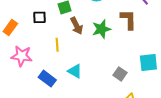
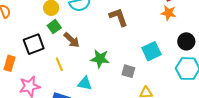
black square: (40, 17) -> (34, 44), size x1.5
green star: (101, 29) -> (100, 59), moved, turned -30

